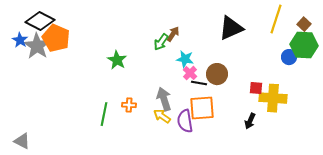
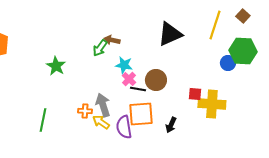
brown square: (304, 24) -> (243, 16), moved
brown arrow: (173, 34) -> (112, 40), turned -112
orange cross: (129, 105) -> (85, 111), moved
black arrow: (250, 121) -> (171, 125), moved

